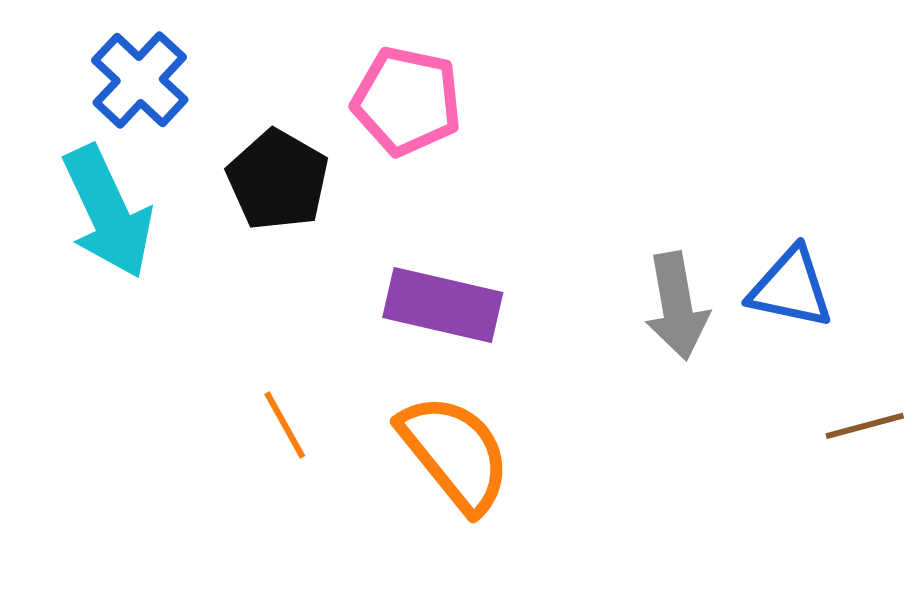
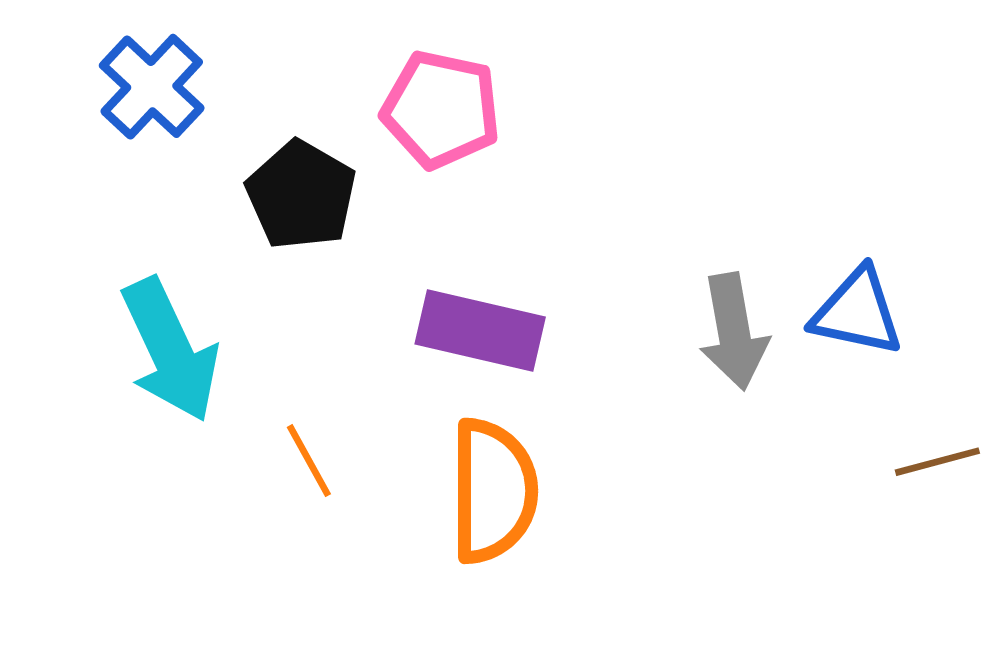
cyan arrow: (108, 212) -> (170, 350), moved
orange semicircle: (455, 453) -> (493, 491), turned 39

